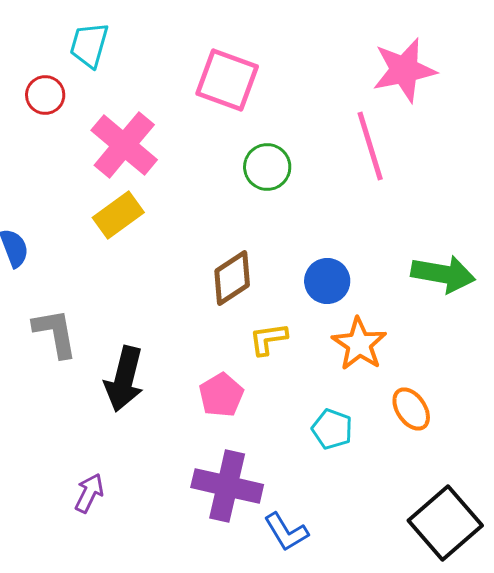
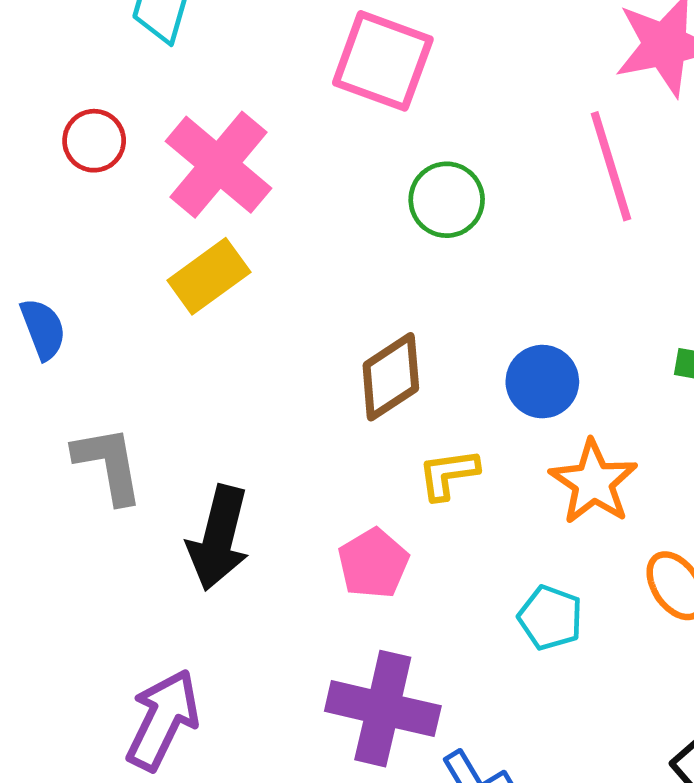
red circle: (45, 95) -> (94, 141), moved
purple arrow: (89, 493) -> (163, 720), size x1.6

